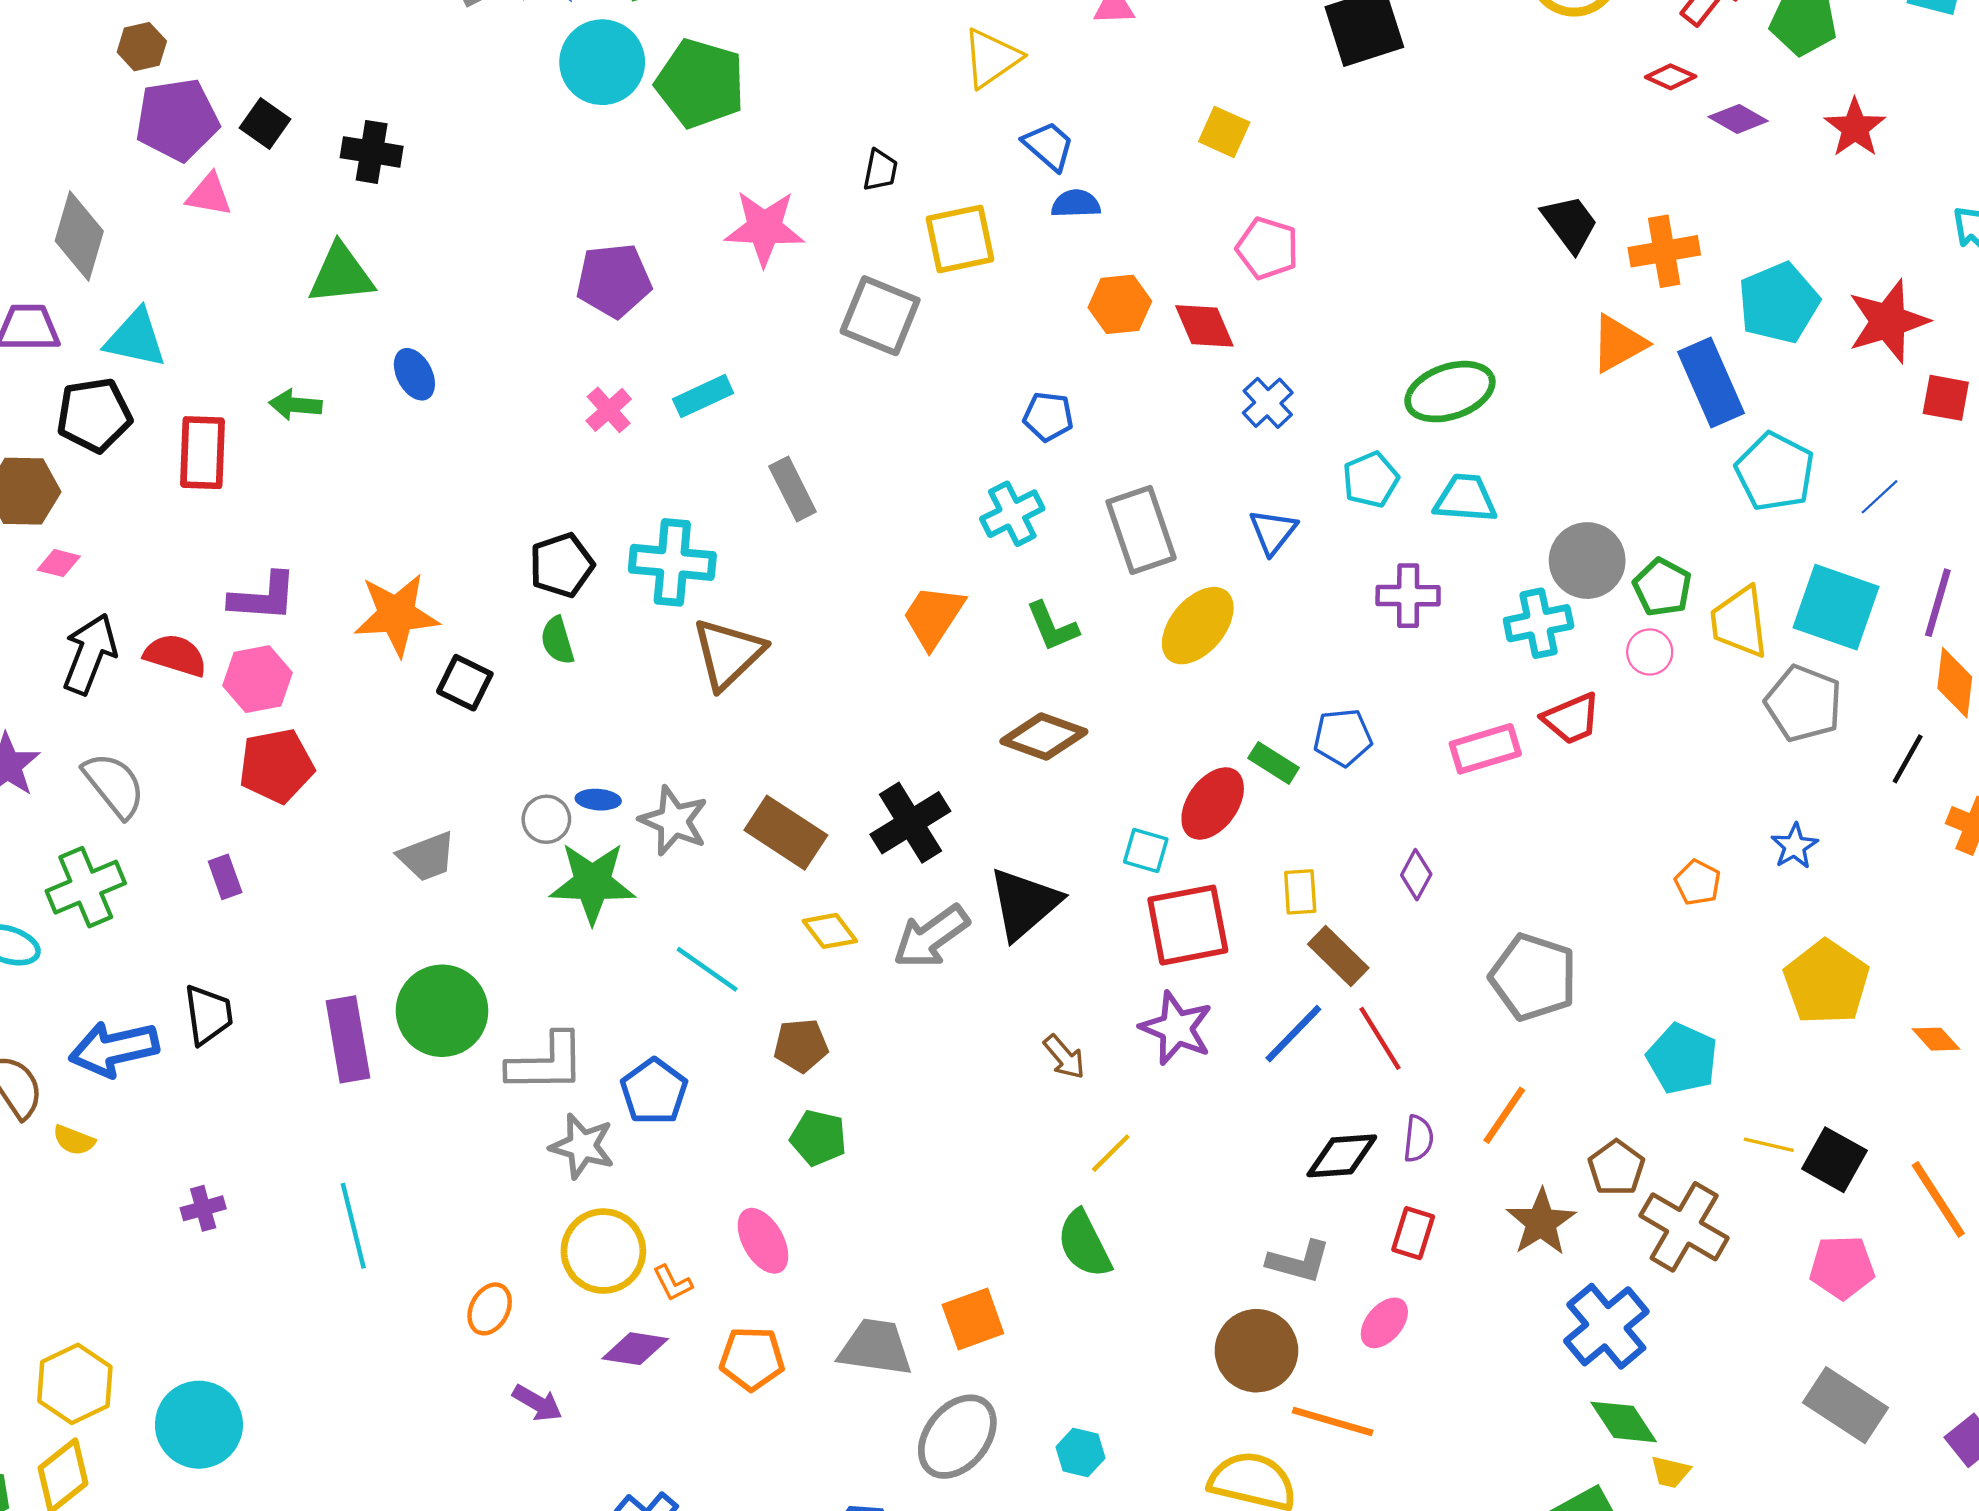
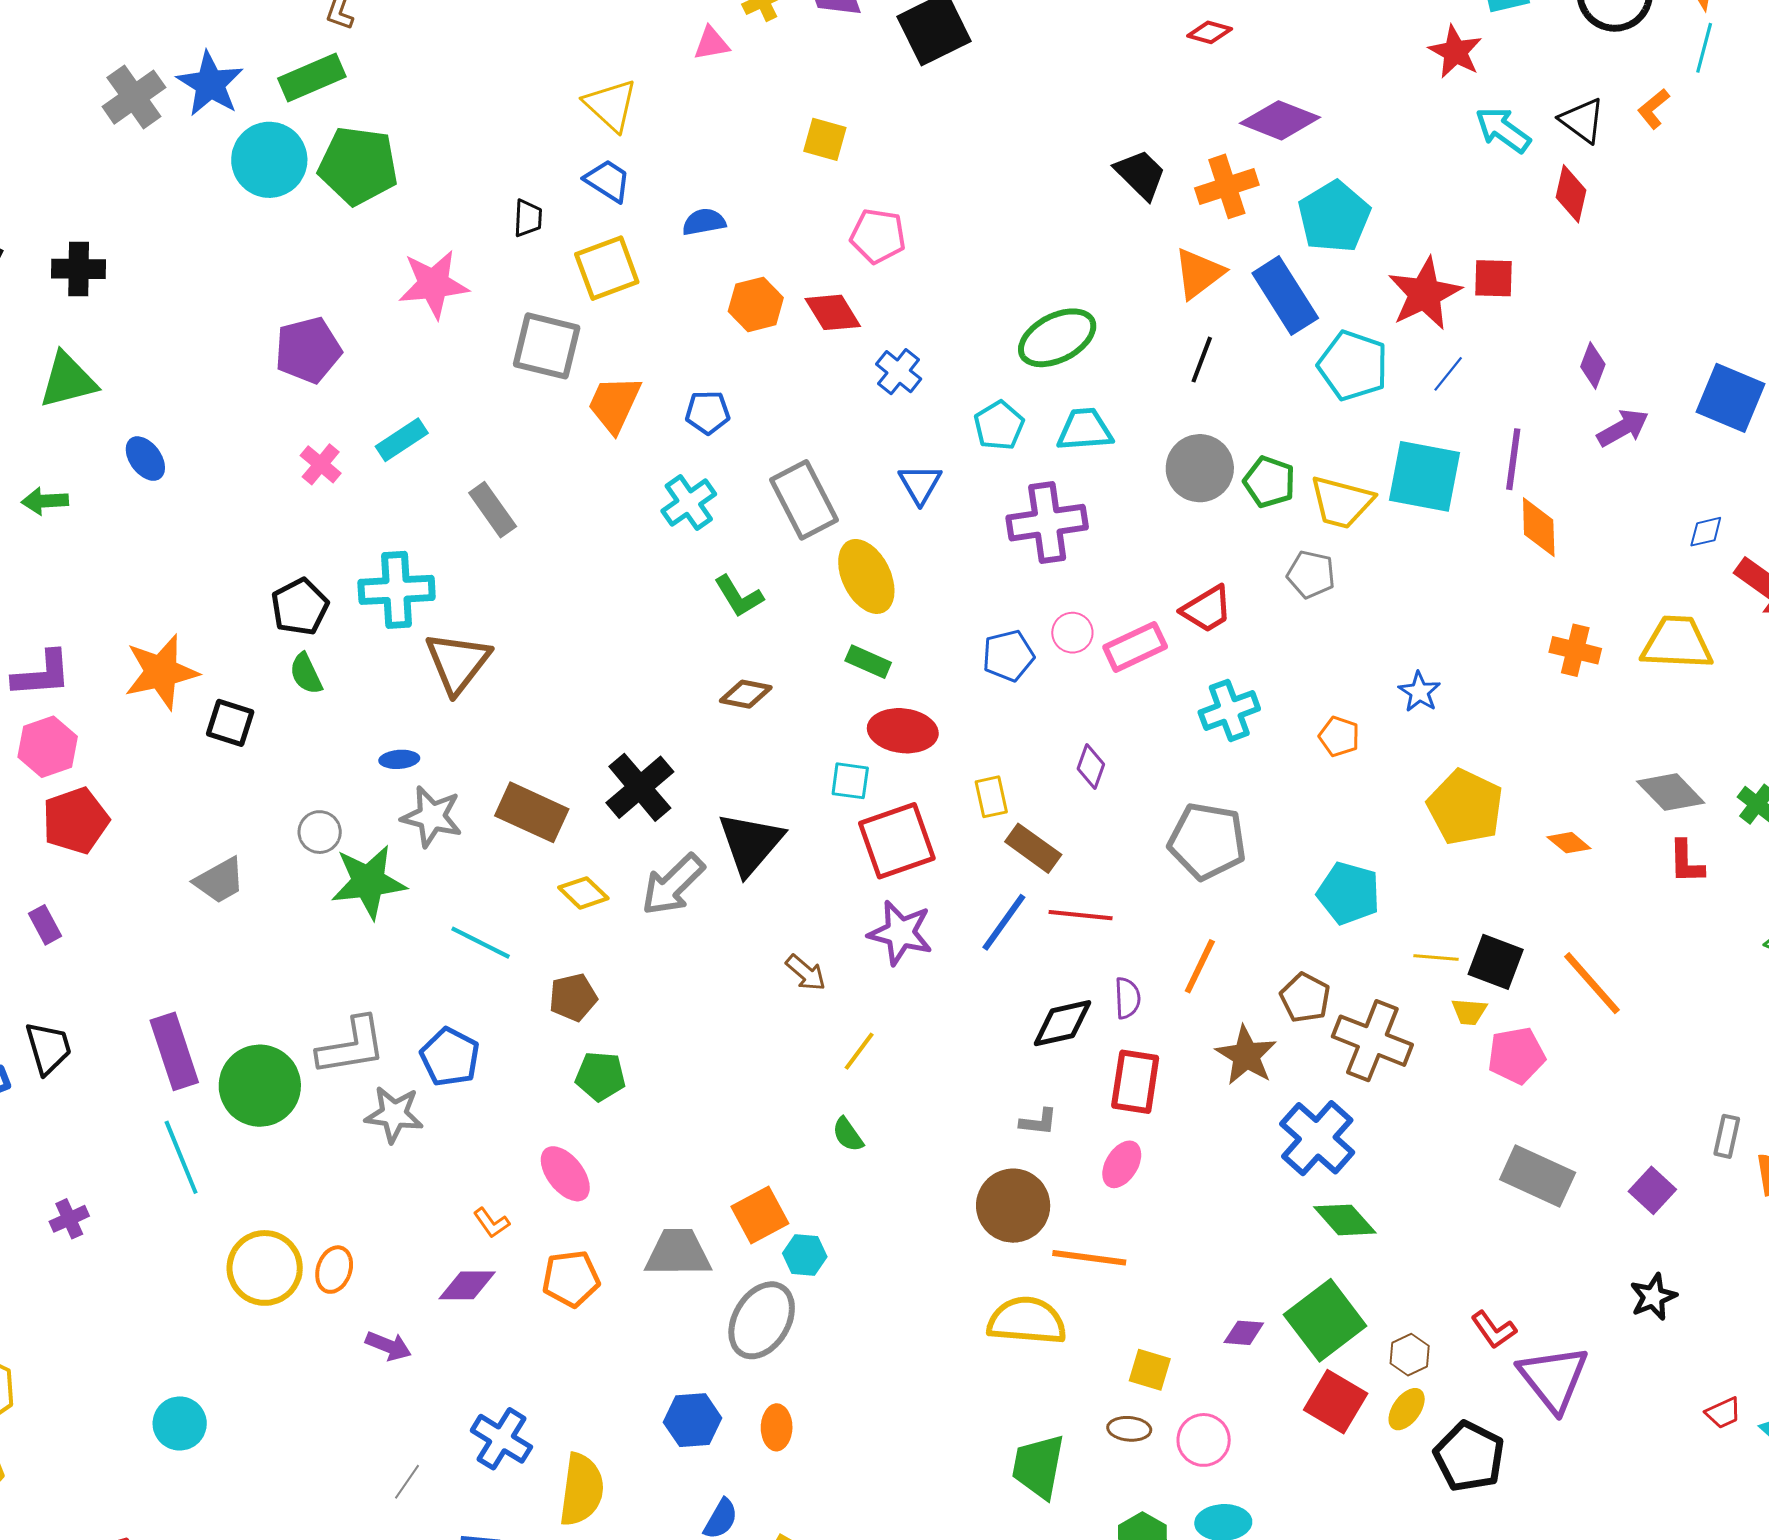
yellow triangle: (992, 58) -> (611, 105), turned -34
purple diamond: (1738, 119) -> (1280, 120), moved, size x1.5
red star: (1855, 128) -> (1455, 52), moved
blue trapezoid: (1049, 146) -> (608, 181), moved
red star: (1888, 321) -> (1425, 294), moved
purple cross: (1408, 596) -> (1047, 523), size x1.4
orange trapezoid: (933, 616) -> (614, 404), moved
yellow trapezoid: (1739, 622) -> (1342, 502), turned -60
cyan cross: (1539, 623) -> (1229, 710), moved
yellow ellipse: (1198, 626) -> (866, 576), turned -58
pink circle: (1650, 652) -> (1072, 633), moved
gray pentagon: (1804, 703) -> (1311, 574), moved, size x0.7
brown diamond: (1044, 737) -> (746, 694), size x0.7
black line: (1908, 759) -> (1202, 360), moved
green rectangle: (1274, 763) -> (868, 662), moved
blue ellipse: (598, 800) -> (399, 759), moved
red ellipse: (1213, 803) -> (903, 731), turned 70
green circle: (442, 1011) -> (260, 1086), moved
red line: (1380, 1038) -> (1081, 915), turned -44
cyan line: (353, 1226) -> (181, 1157), moved
red rectangle: (1413, 1233) -> (1135, 1082), size x1.4
green semicircle: (1084, 1244) -> (848, 1135), size x0.6
yellow circle: (603, 1251) -> (265, 1268), moved
gray L-shape: (1299, 1262) -> (1038, 1122), size x0.7
cyan circle: (199, 1425) -> (180, 1423), moved, size x0.7
cyan hexagon: (1080, 1453) -> (805, 1255), moved
yellow trapezoid: (1670, 1472) -> (1469, 1012), moved

